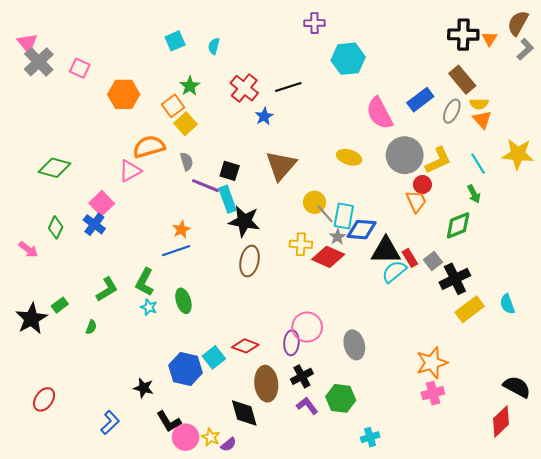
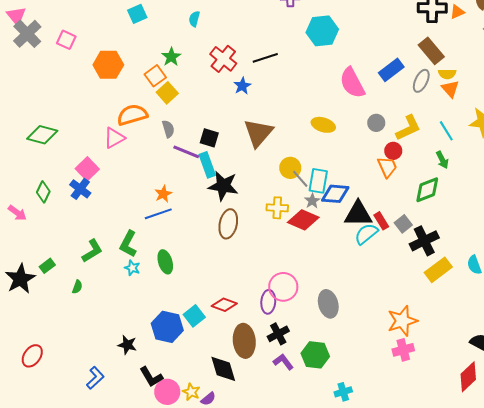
orange triangle: (490, 39) -> (457, 12), turned 35
cyan square: (175, 41) -> (137, 14), moved
gray circle: (405, 155) -> (376, 123), size x0.5

